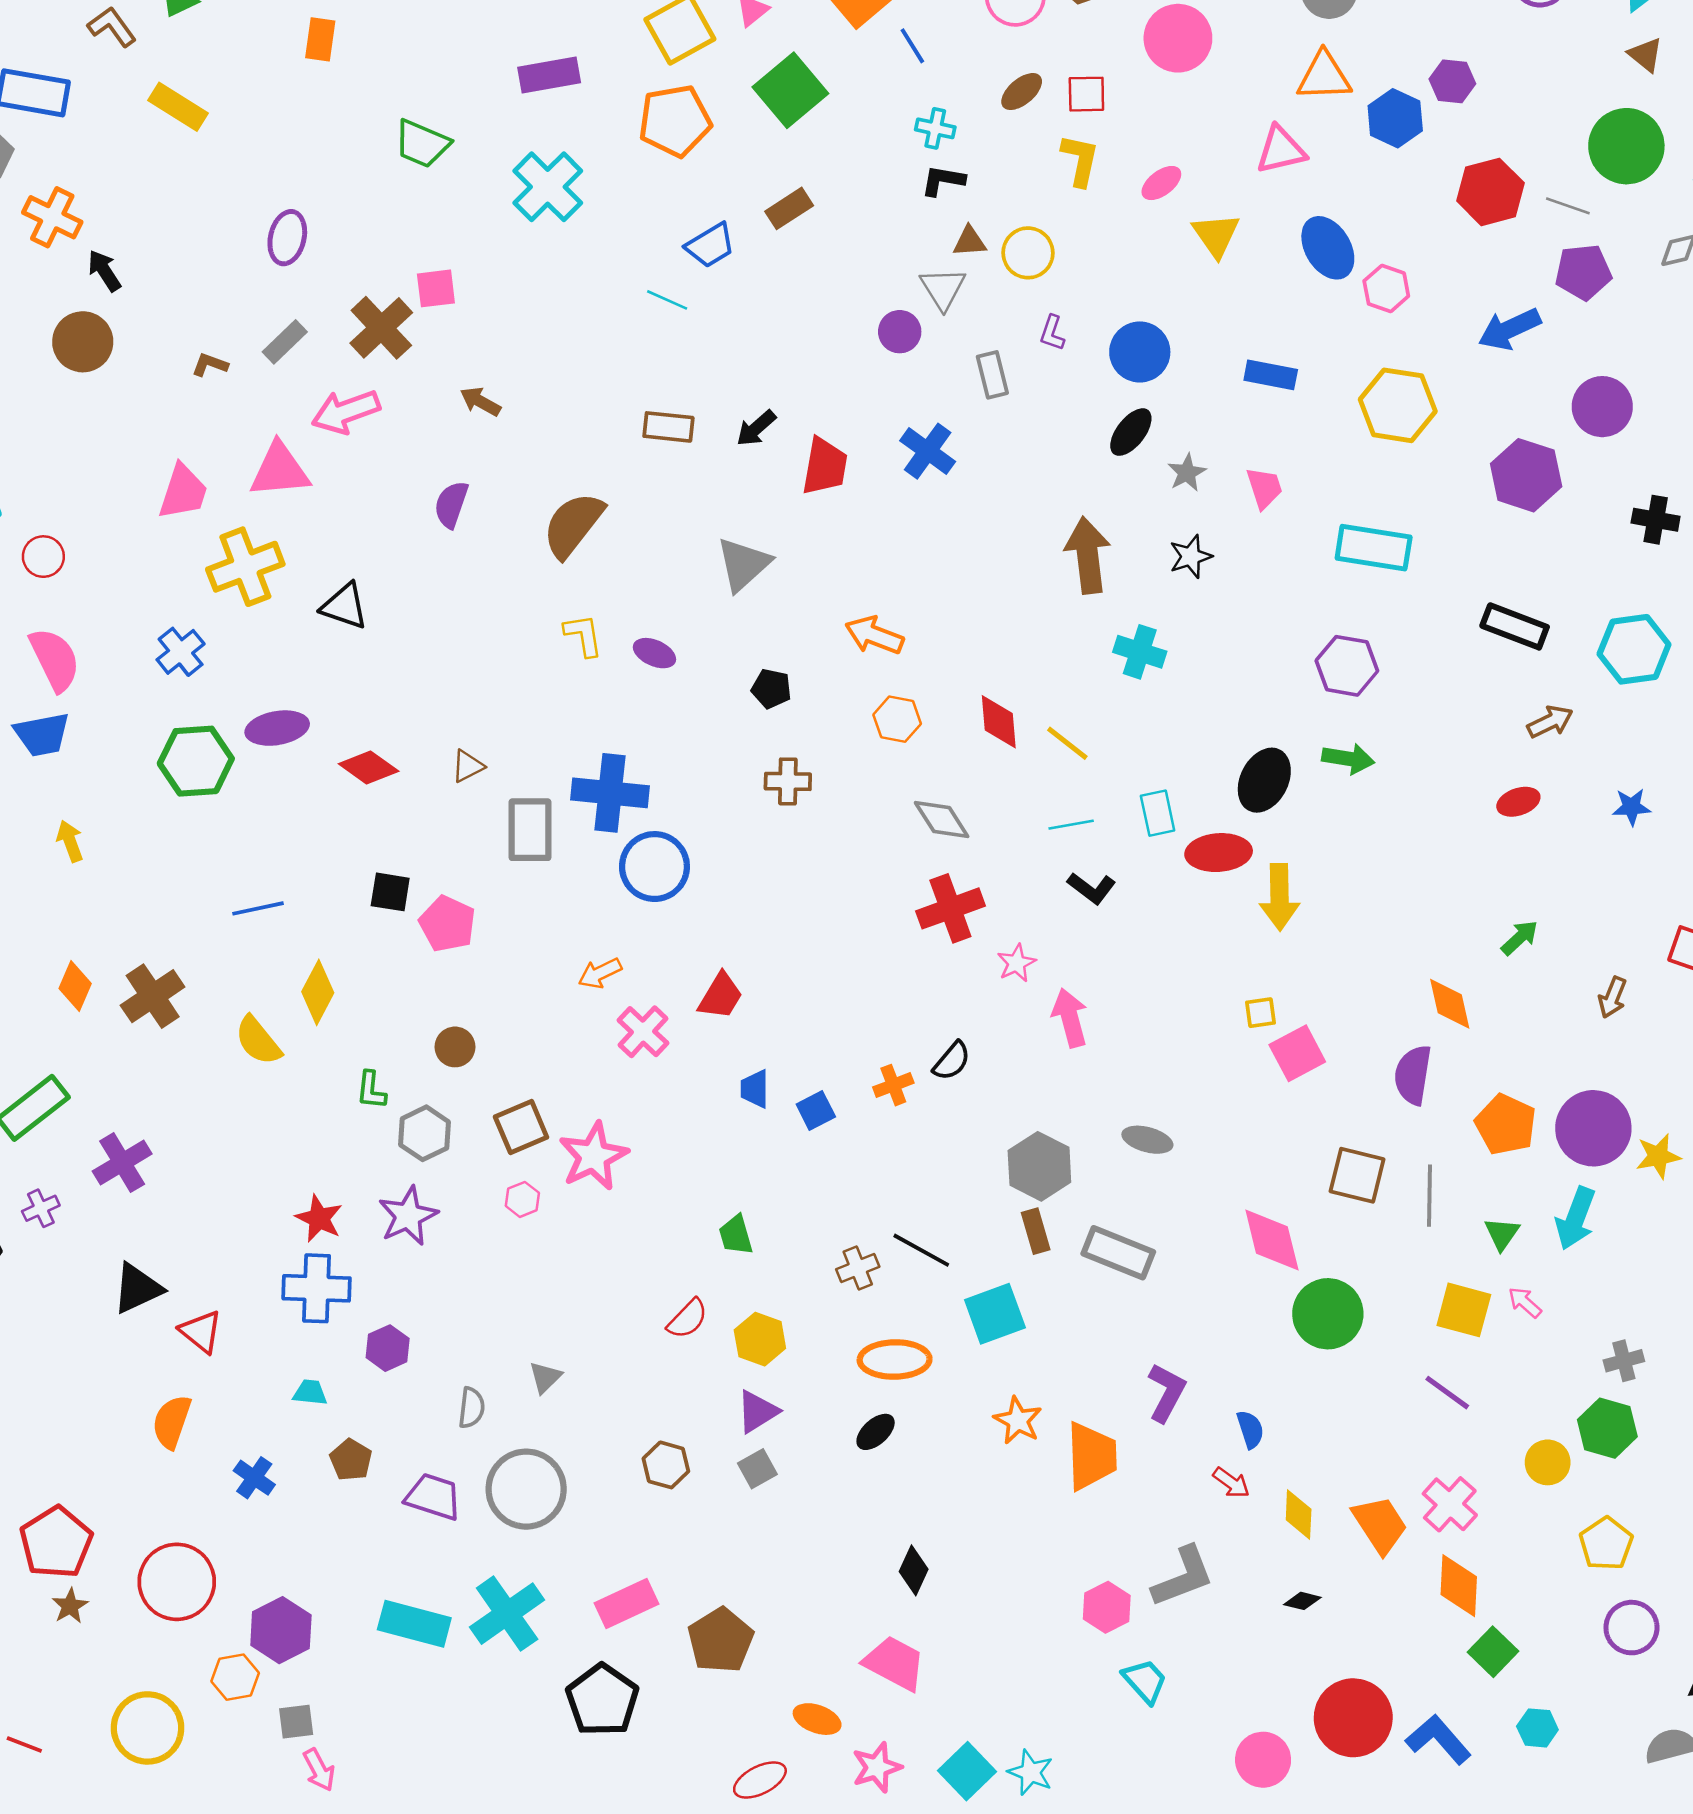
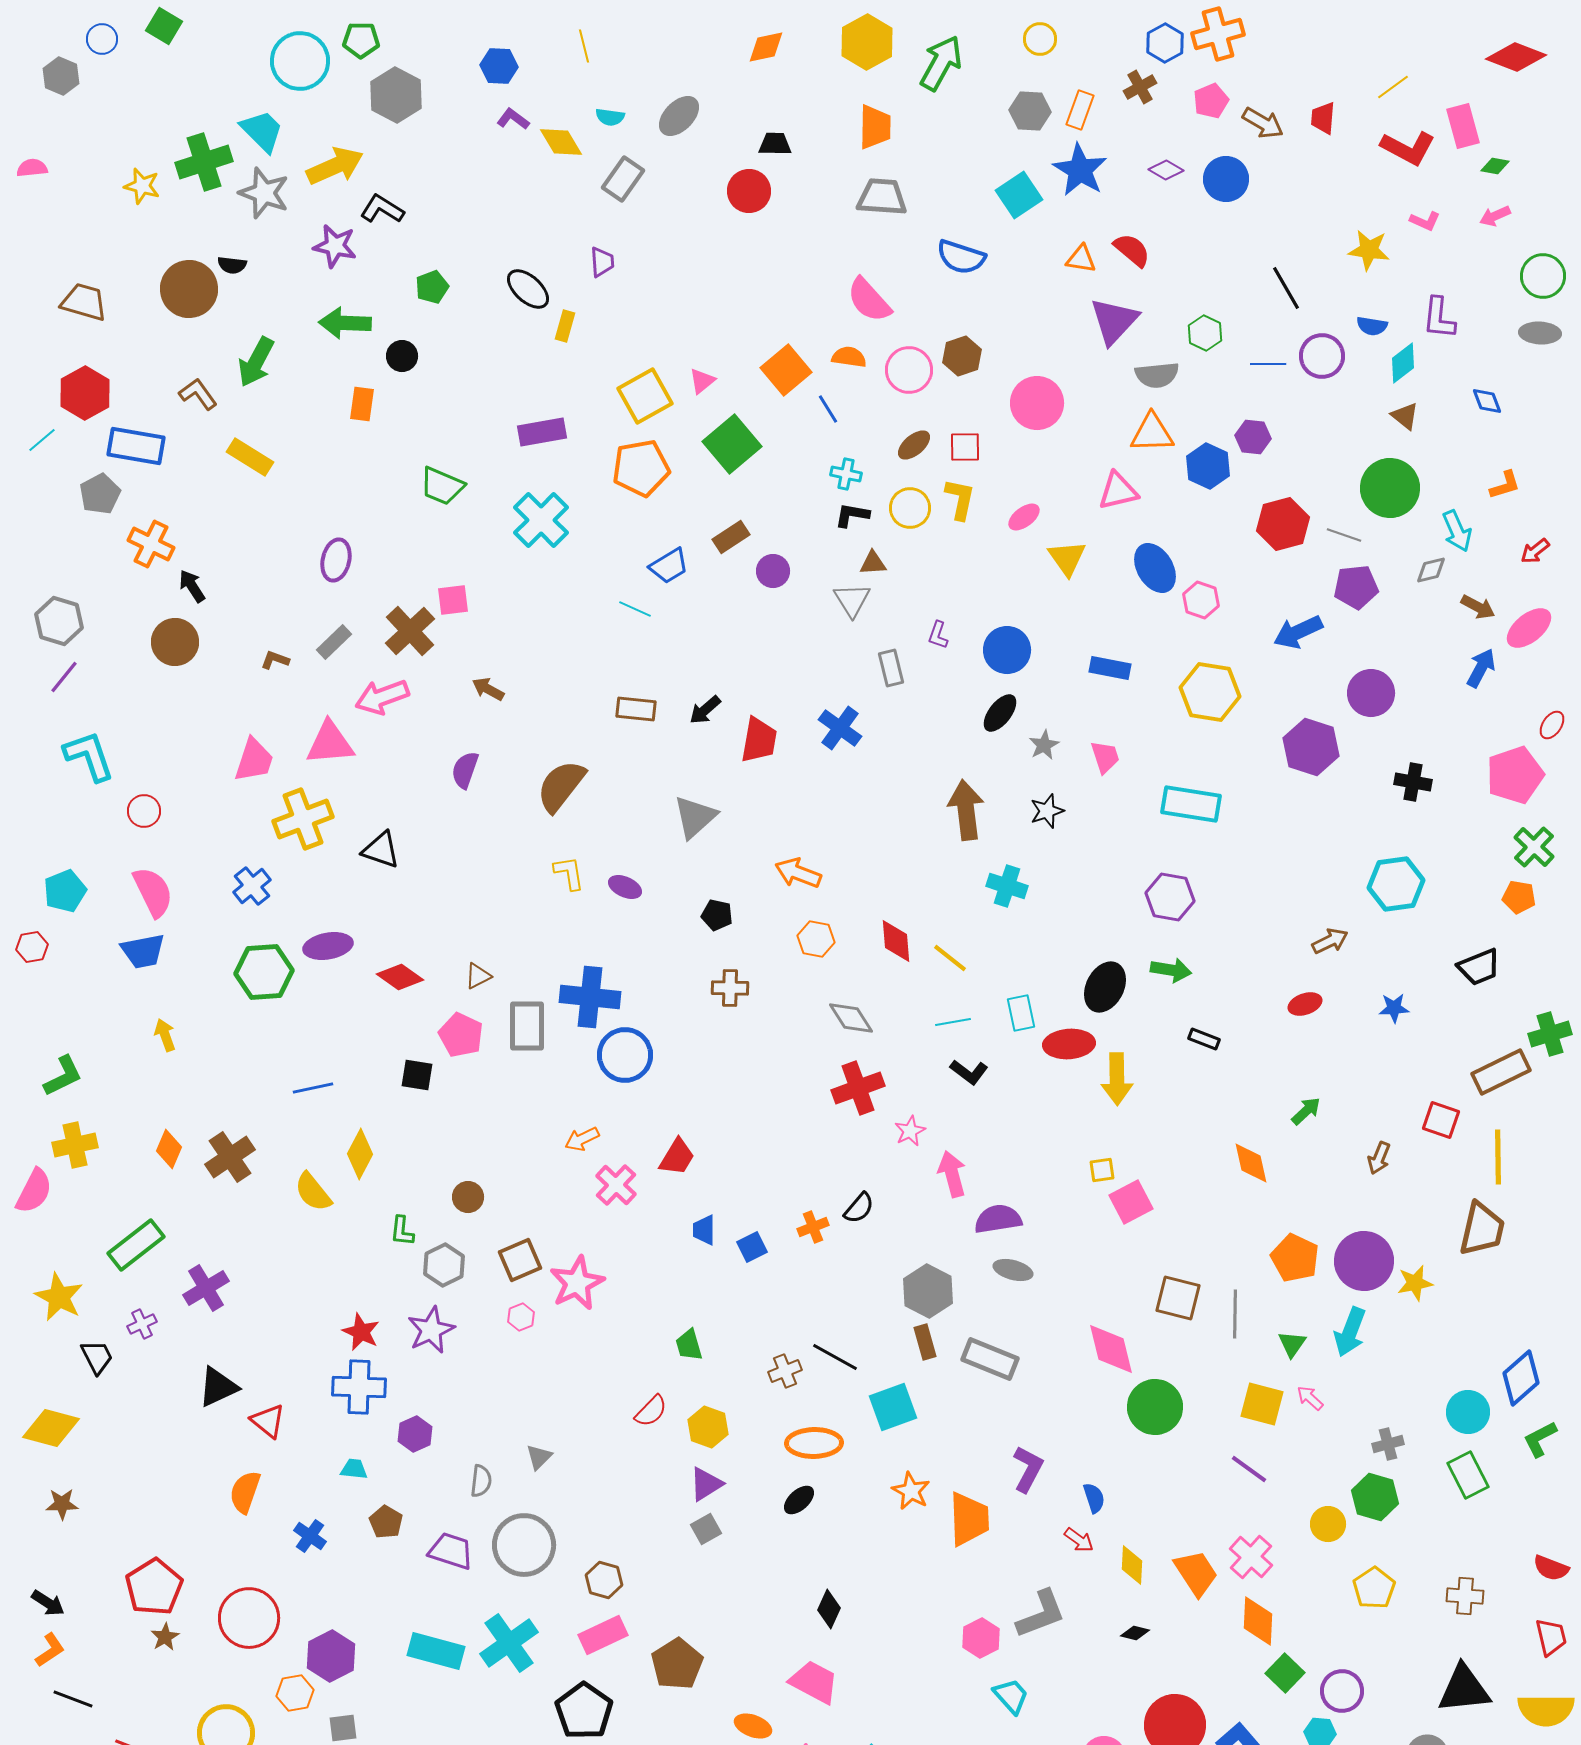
yellow circle: (1028, 253) -> (910, 508), moved
purple circle: (900, 332) -> (773, 571), moved
black rectangle: (1515, 626) -> (1204, 1039), moved, size x0.6
pink pentagon: (447, 924) -> (461, 1035), moved
purple semicircle: (1413, 1075) -> (998, 1219), moved, turned 72
brown hexagon: (666, 1465) -> (604, 1580), moved
purple circle: (1631, 1628) -> (1342, 1691), moved

